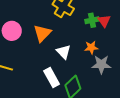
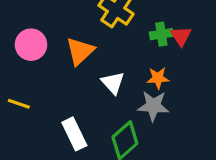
gray star: (101, 64) -> (153, 106), moved
white rectangle: (52, 77) -> (74, 134), moved

